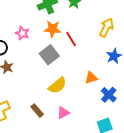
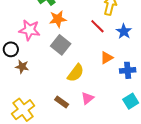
pink star: (22, 33) -> (30, 30), size x1.5
red line: (71, 39) -> (97, 26), moved
blue cross: (109, 95) -> (128, 70), turned -35

